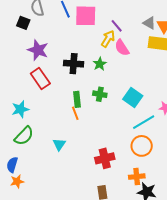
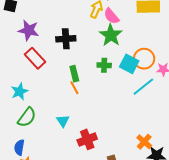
green star: (100, 64) -> (111, 35), moved, size x1.6
green cross: (100, 94) -> (104, 65), moved
orange circle: (142, 146) -> (144, 59), moved
red cross: (105, 158) -> (87, 139), moved
orange cross: (137, 177) -> (144, 142), turned -35

